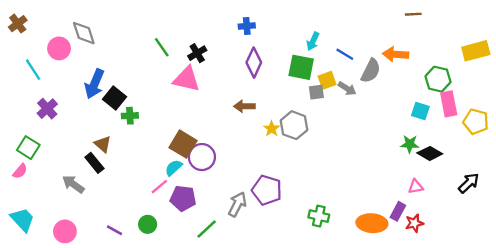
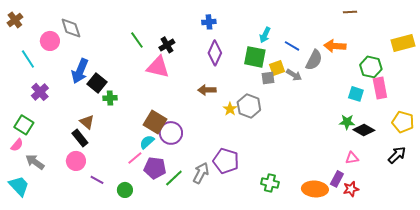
yellow pentagon: (476, 122) -> (403, 122), moved
gray arrow: (73, 184) -> (35, 162), moved
green line: (207, 229) -> (174, 178), moved
purple line: (115, 230) -> (97, 180), moved
pink circle: (65, 231) -> (76, 161), moved

